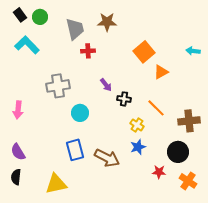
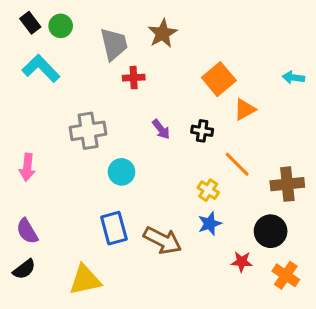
brown star: (107, 22) -> (163, 33), turned -30
black cross: (124, 99) -> (202, 131), moved
black semicircle: (16, 177) -> (24, 269), turned -133

